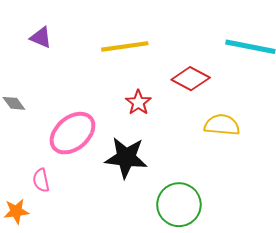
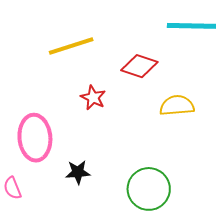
pink ellipse: (72, 133) -> (35, 138), turned -45
black star: (126, 158) -> (78, 172), moved, size x0.6

